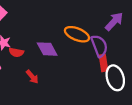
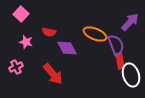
red semicircle: (16, 52) -> (49, 32), moved
red arrow: (32, 77) -> (53, 74), size x1.6

